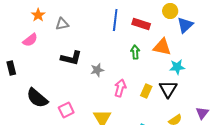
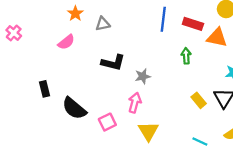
orange triangle: (162, 47) -> (217, 38), moved
black rectangle: (11, 68) -> (45, 89), moved
pink arrow: (120, 88) -> (135, 103), moved
yellow rectangle: (146, 91) -> (199, 100), turned -64

